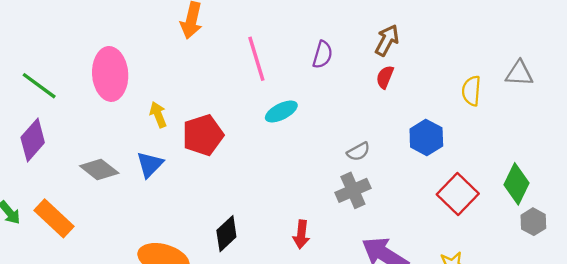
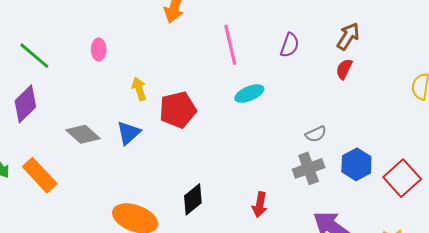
pink ellipse: (110, 74) -> (99, 50), size x0.5
blue hexagon: (426, 137) -> (356, 164), moved

